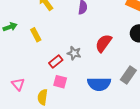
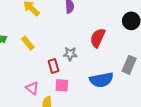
red rectangle: (56, 62) -> (53, 66), turned -56
pink triangle: (18, 84) -> (32, 88), moved

